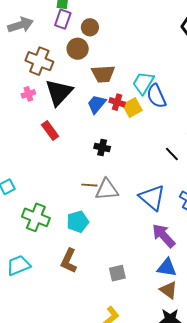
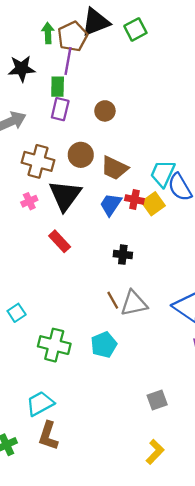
brown circle: (90, 27) -> (105, 111), moved
brown circle: (78, 49) -> (81, 155), moved
brown trapezoid: (103, 74) -> (114, 168), turned 35
brown line: (89, 185) -> (113, 300), turned 63
brown L-shape: (69, 261) -> (48, 436), moved

